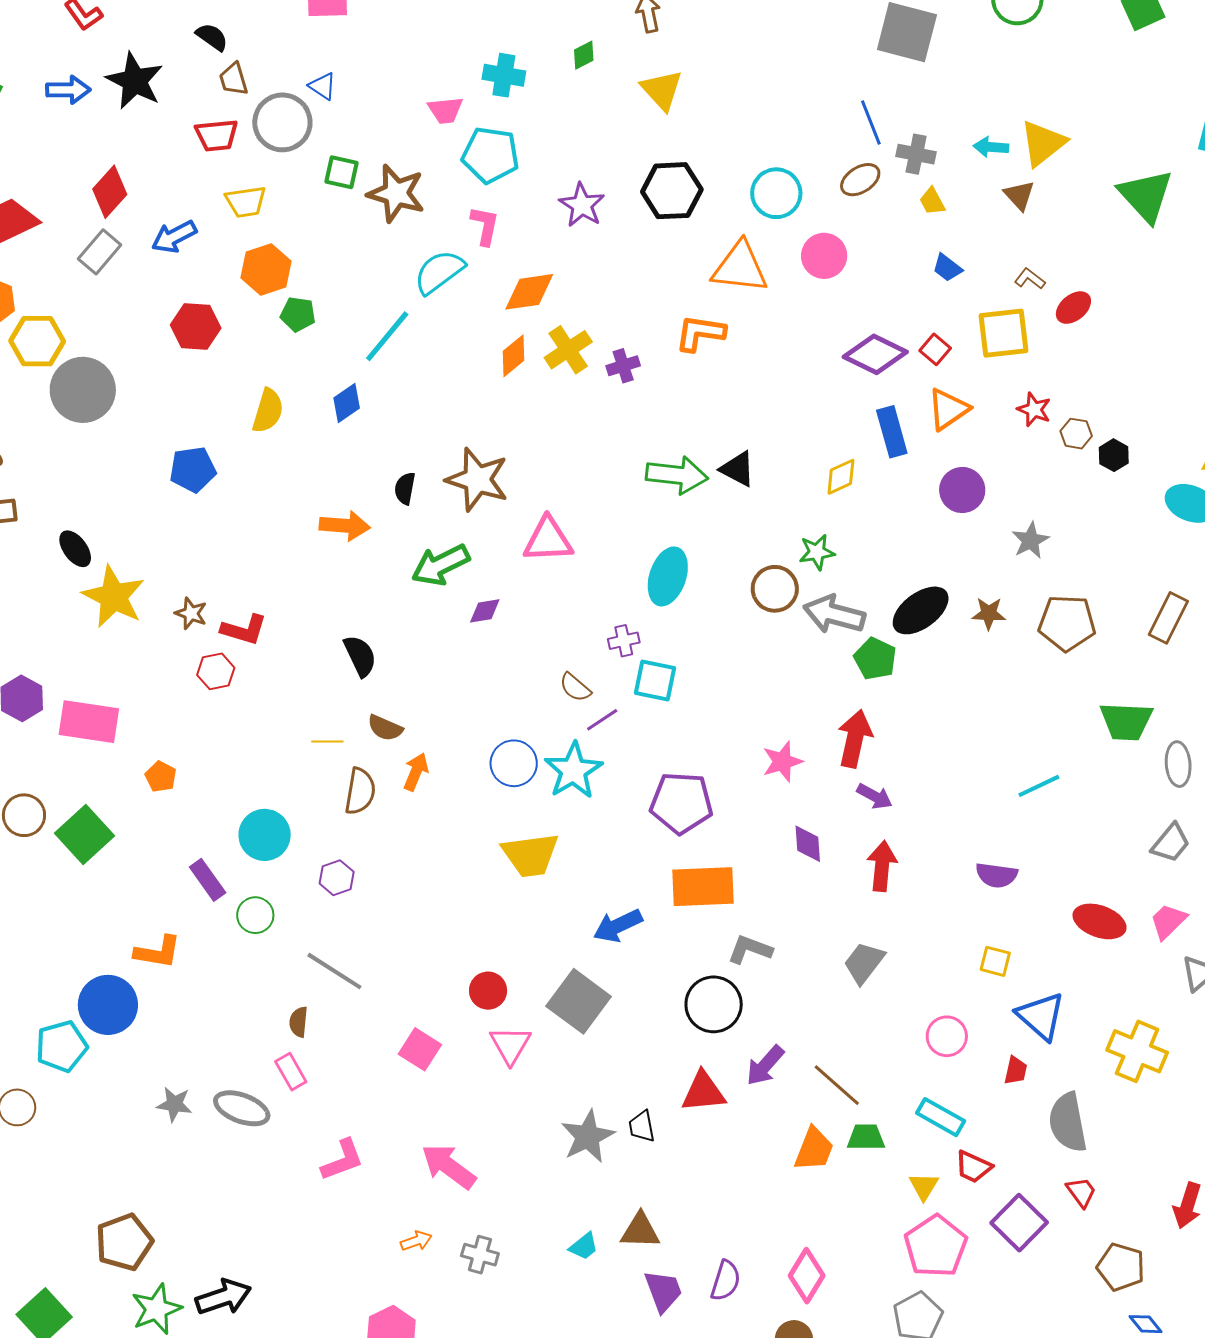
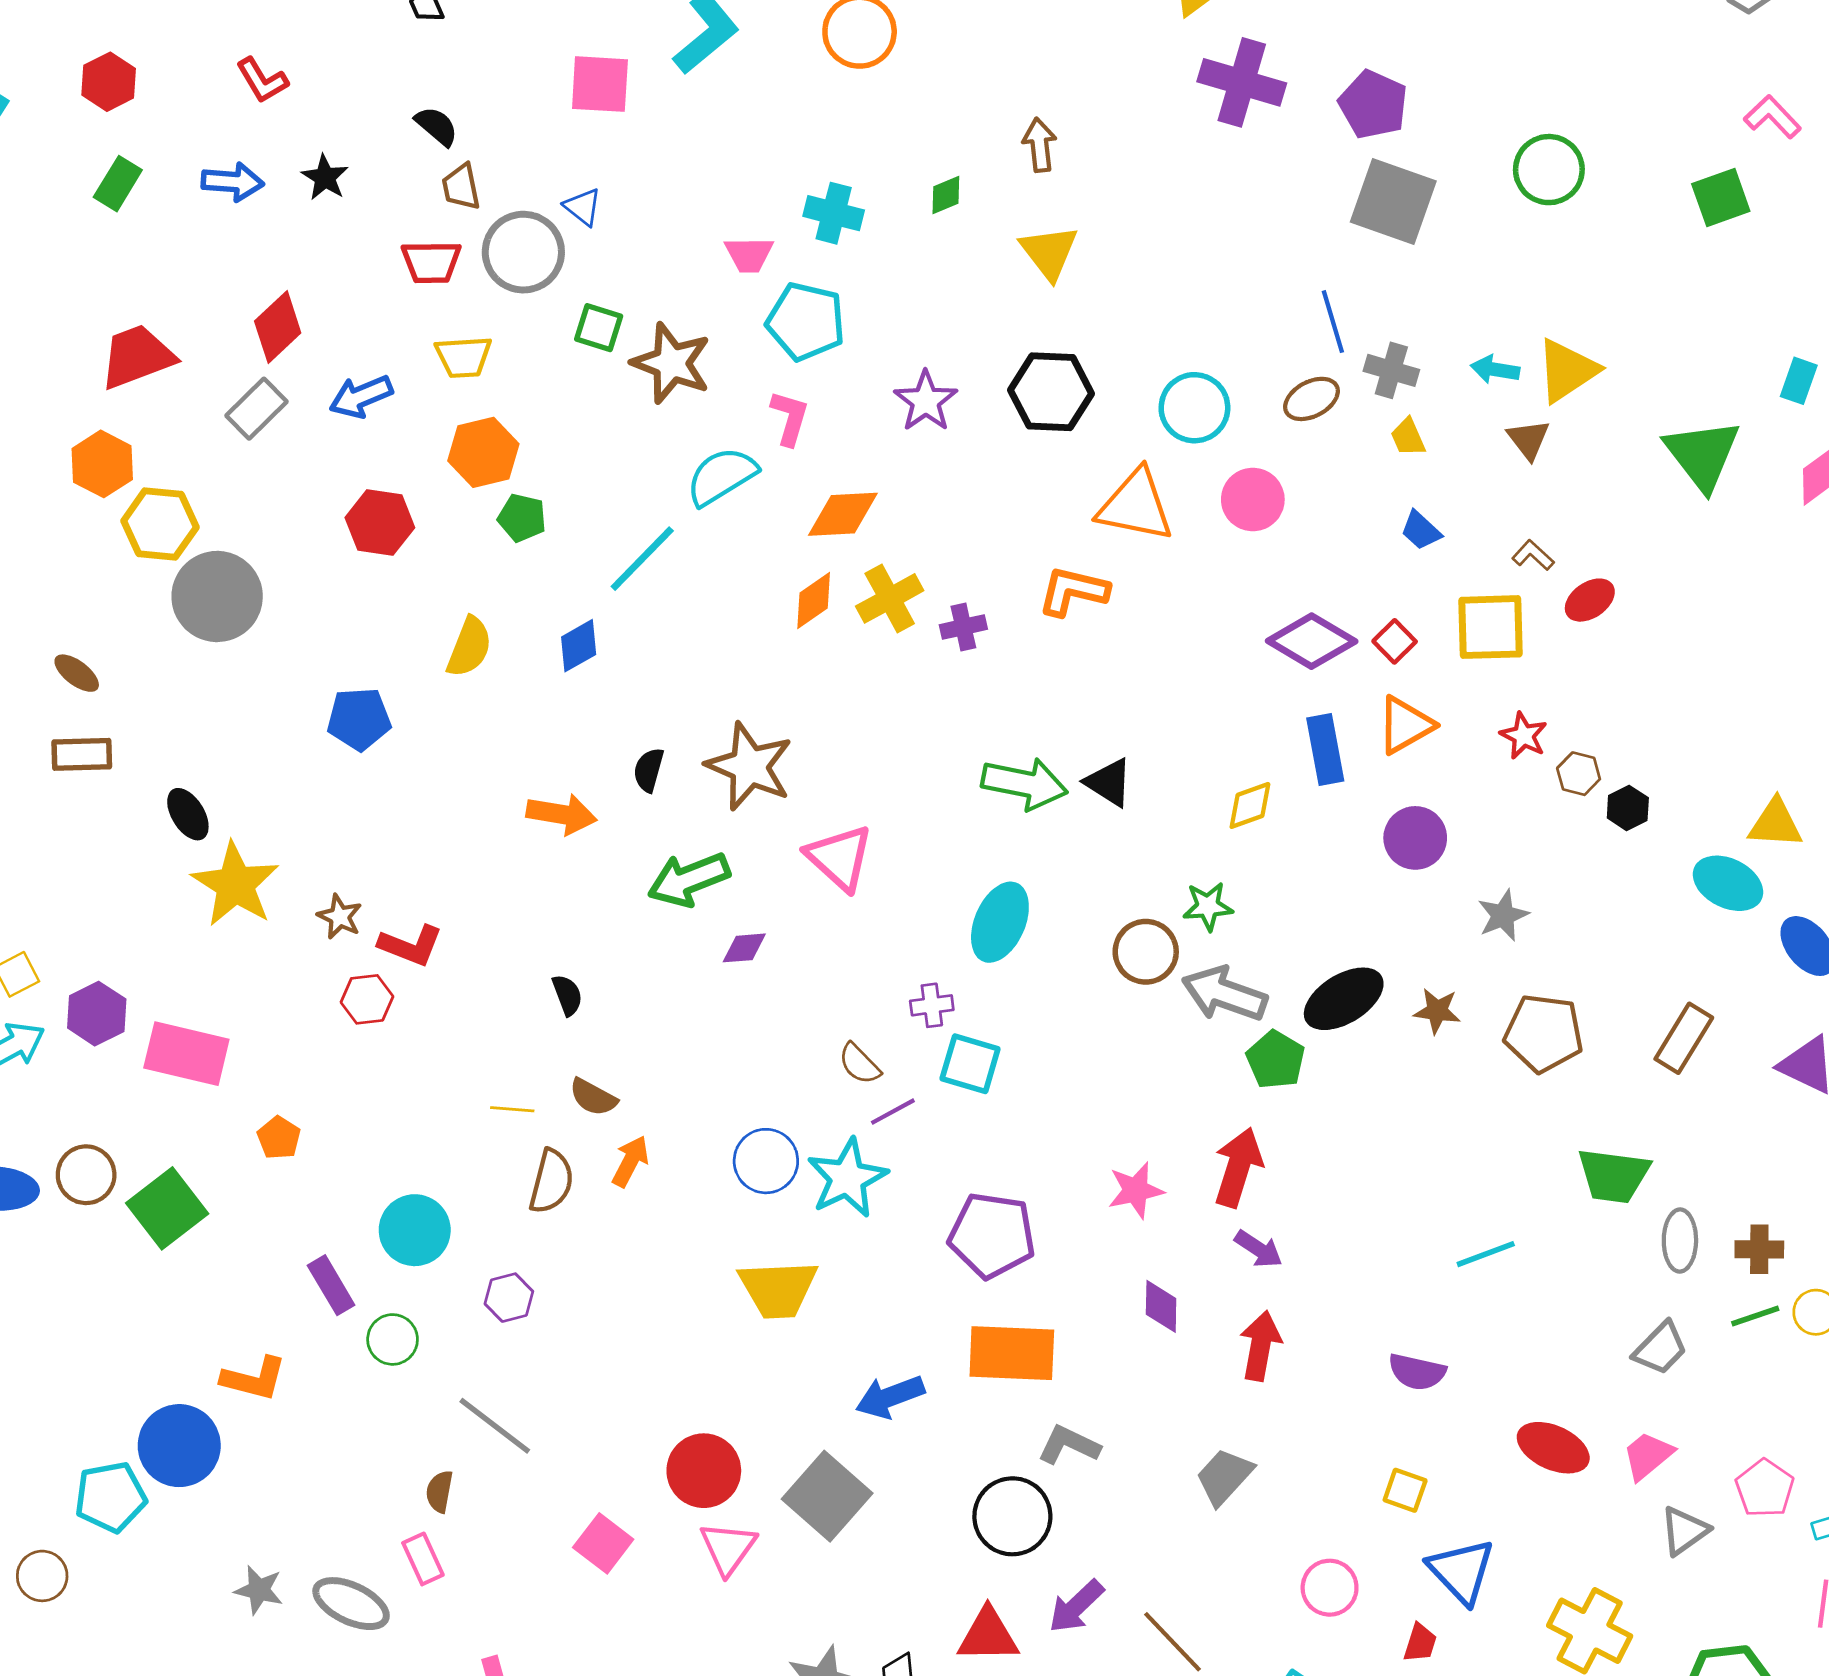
black star: (135, 81) -> (325, 177), size x0.6
pink triangle: (548, 540) -> (840, 858), turned 40
black semicircle: (360, 656) -> (567, 995), size x0.7
red circle: (488, 991) -> (704, 1471), size x1.4

